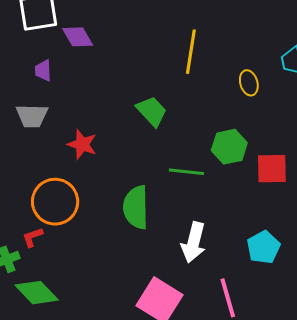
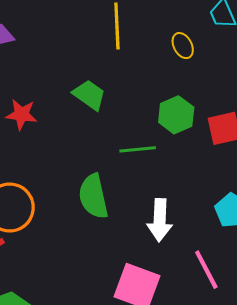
red star: (82, 144) -> (21, 114), moved

